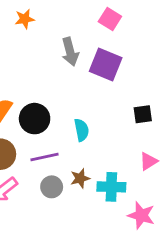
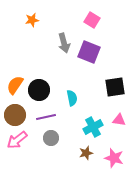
black square: (143, 114) -> (115, 87), size x1.5
pink triangle: (148, 161) -> (119, 120), turned 40
brown star: (80, 178) -> (86, 153), moved
cyan cross: (111, 187) -> (93, 127), moved, turned -30

